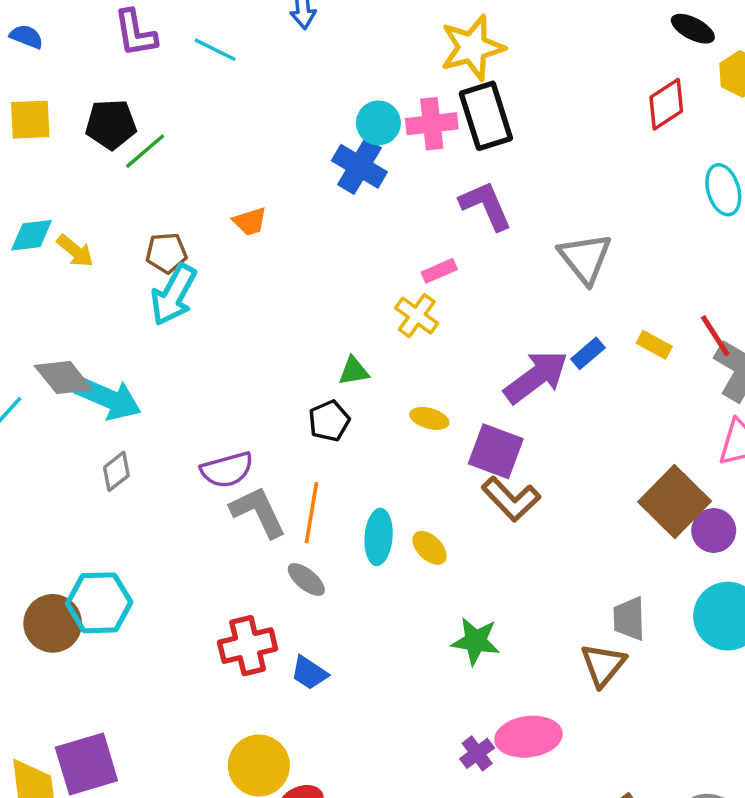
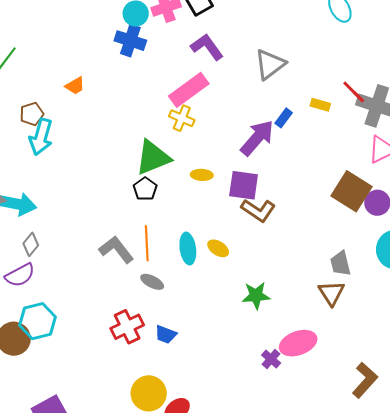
gray triangle: (585, 258) -> (270, 64), turned 44
pink rectangle: (439, 271) -> (189, 90), size x2.0
green triangle: (354, 371) -> (153, 158), size x2.0
purple semicircle: (227, 470) -> (20, 275), moved

